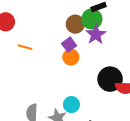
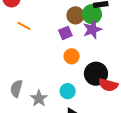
orange circle: (71, 57) -> (72, 56), moved
cyan circle: (71, 105) -> (68, 91), moved

